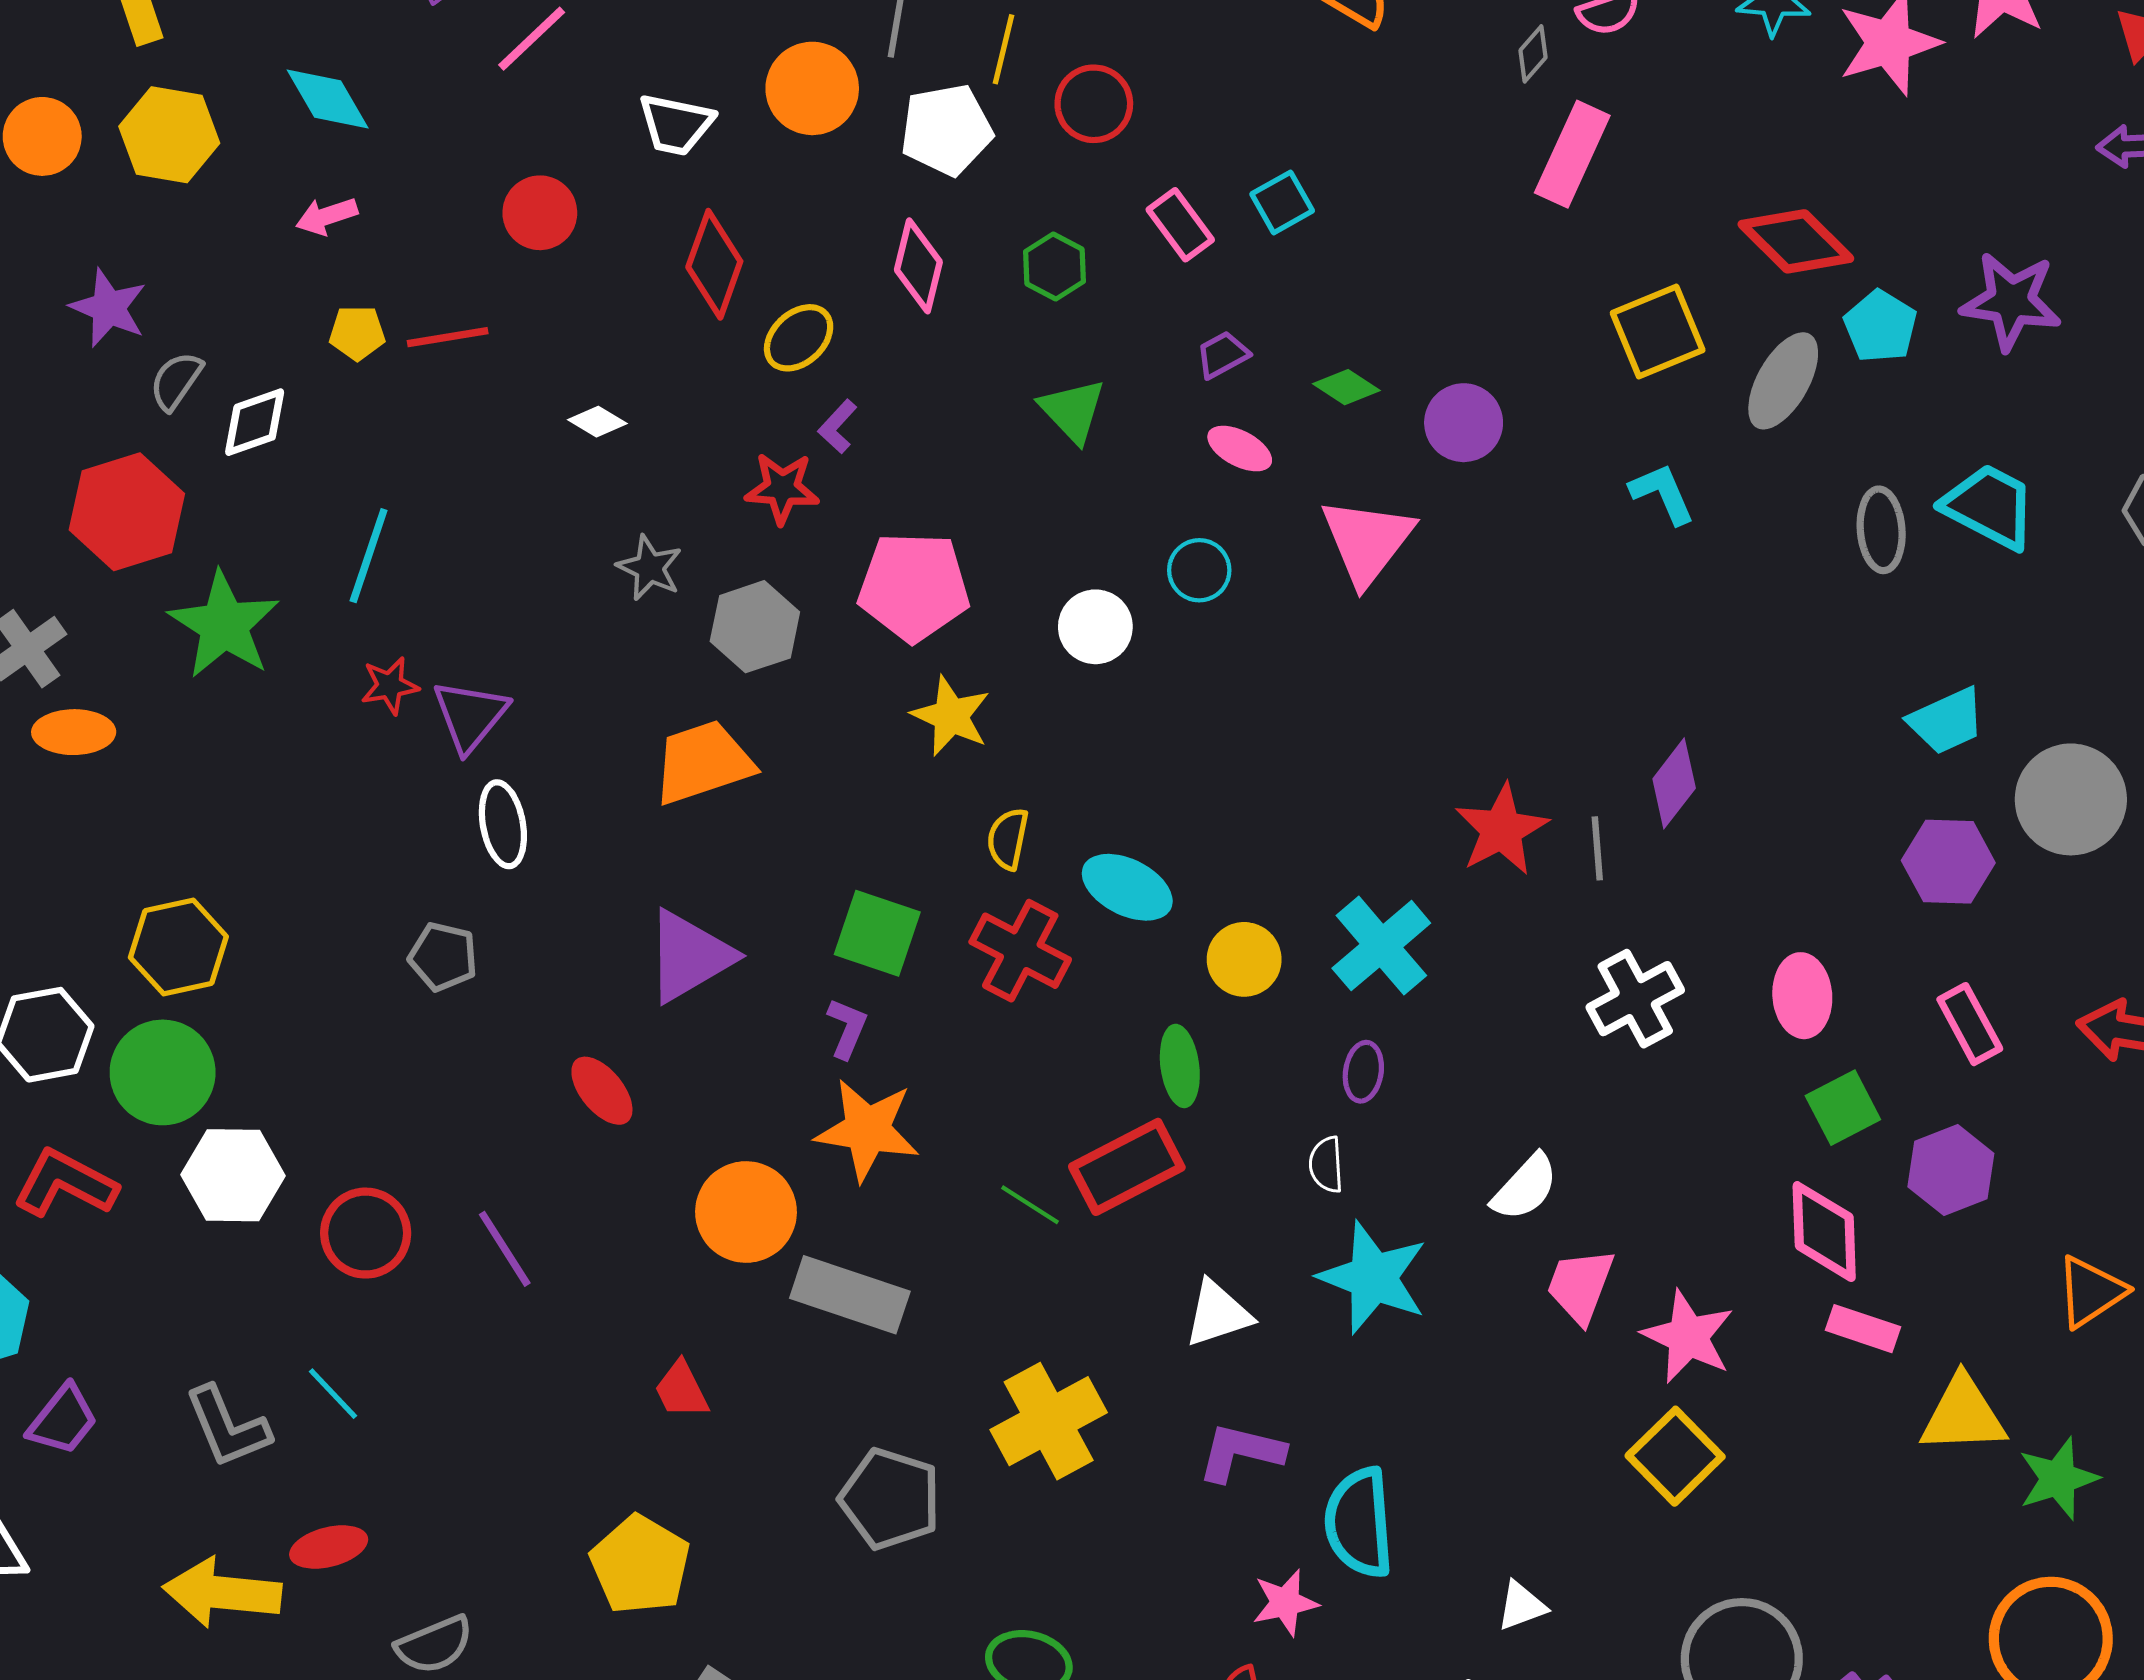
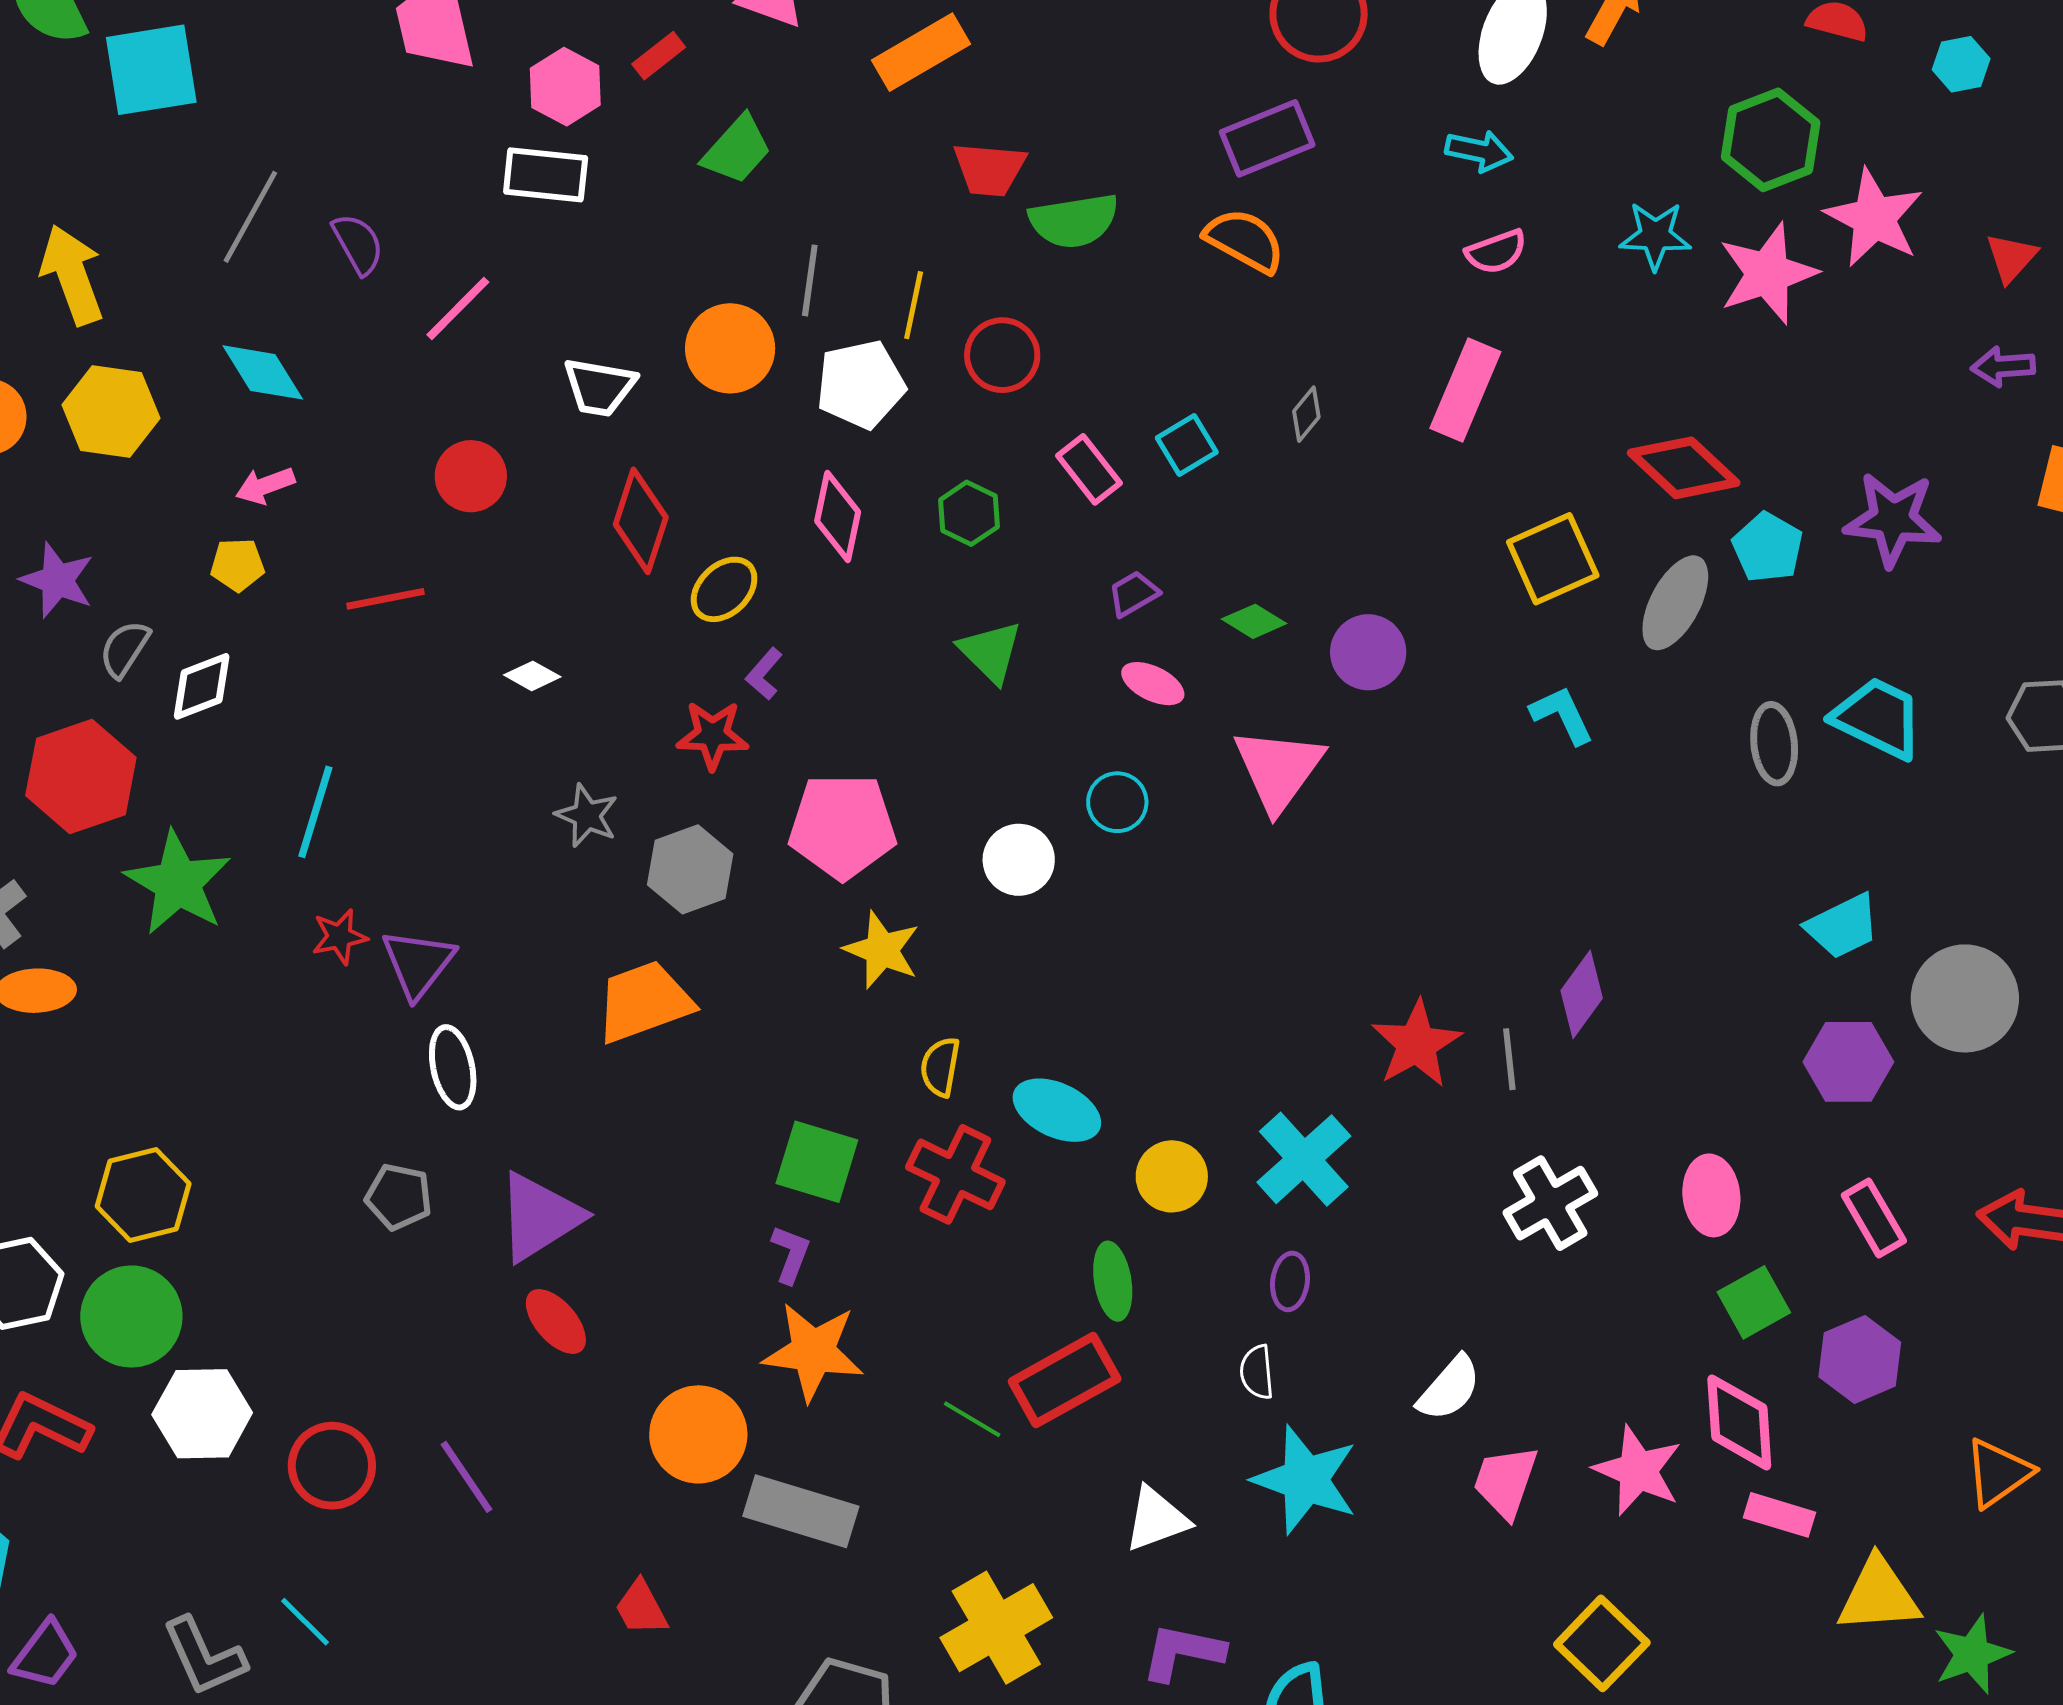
gray diamond: (1533, 54) -> (1306, 414), moved
yellow pentagon: (357, 333) -> (237, 565), moved
purple triangle: (689, 956) -> (539, 1217), moved
pink star: (1688, 1337) -> (1638, 1471), moved

